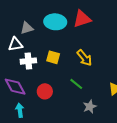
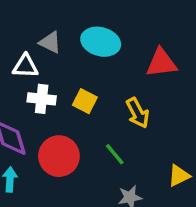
red triangle: (82, 19) -> (161, 63), moved
gray triangle: (27, 28) -> (50, 42), turned 32
red circle: (45, 91) -> (59, 156), size x1.5

